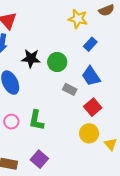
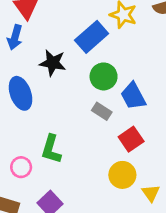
blue rectangle: (90, 44) -> (92, 37), moved, size x1.6
green circle: (57, 62) -> (104, 76), moved
pink circle: (11, 122) -> (21, 167), moved

